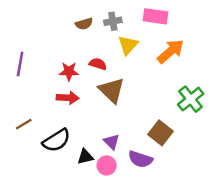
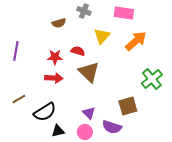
gray cross: (113, 21) -> (84, 11), moved, turned 32
brown semicircle: (84, 24) -> (59, 23), moved
brown square: (161, 133) -> (128, 106), turned 36
black triangle: (85, 157) -> (58, 131), moved

